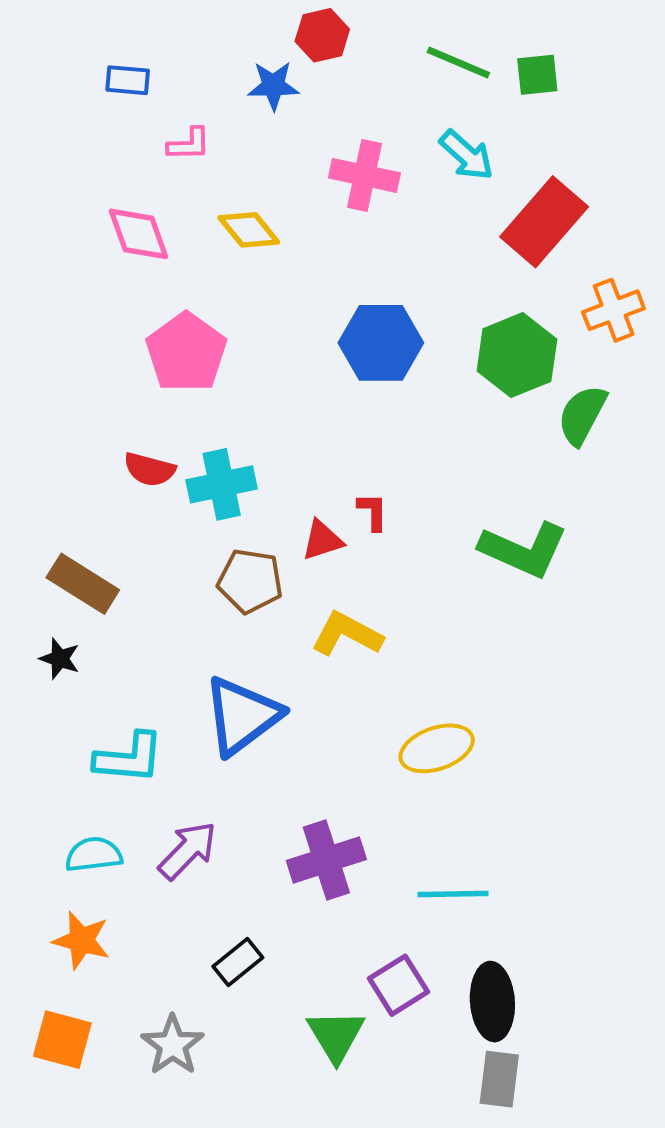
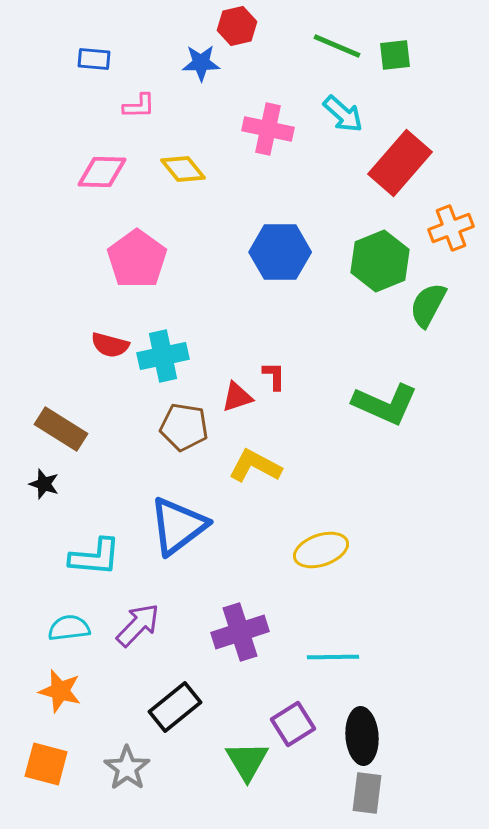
pink diamond: (139, 234) -> (102, 172), turned -69
black rectangle: (238, 962) -> (175, 707), size x1.4

